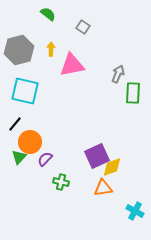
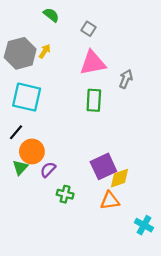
yellow arrow: (51, 49) -> (45, 51), moved, turned 32
pink triangle: (72, 65) -> (93, 63), moved
green rectangle: (133, 93) -> (94, 100), moved

